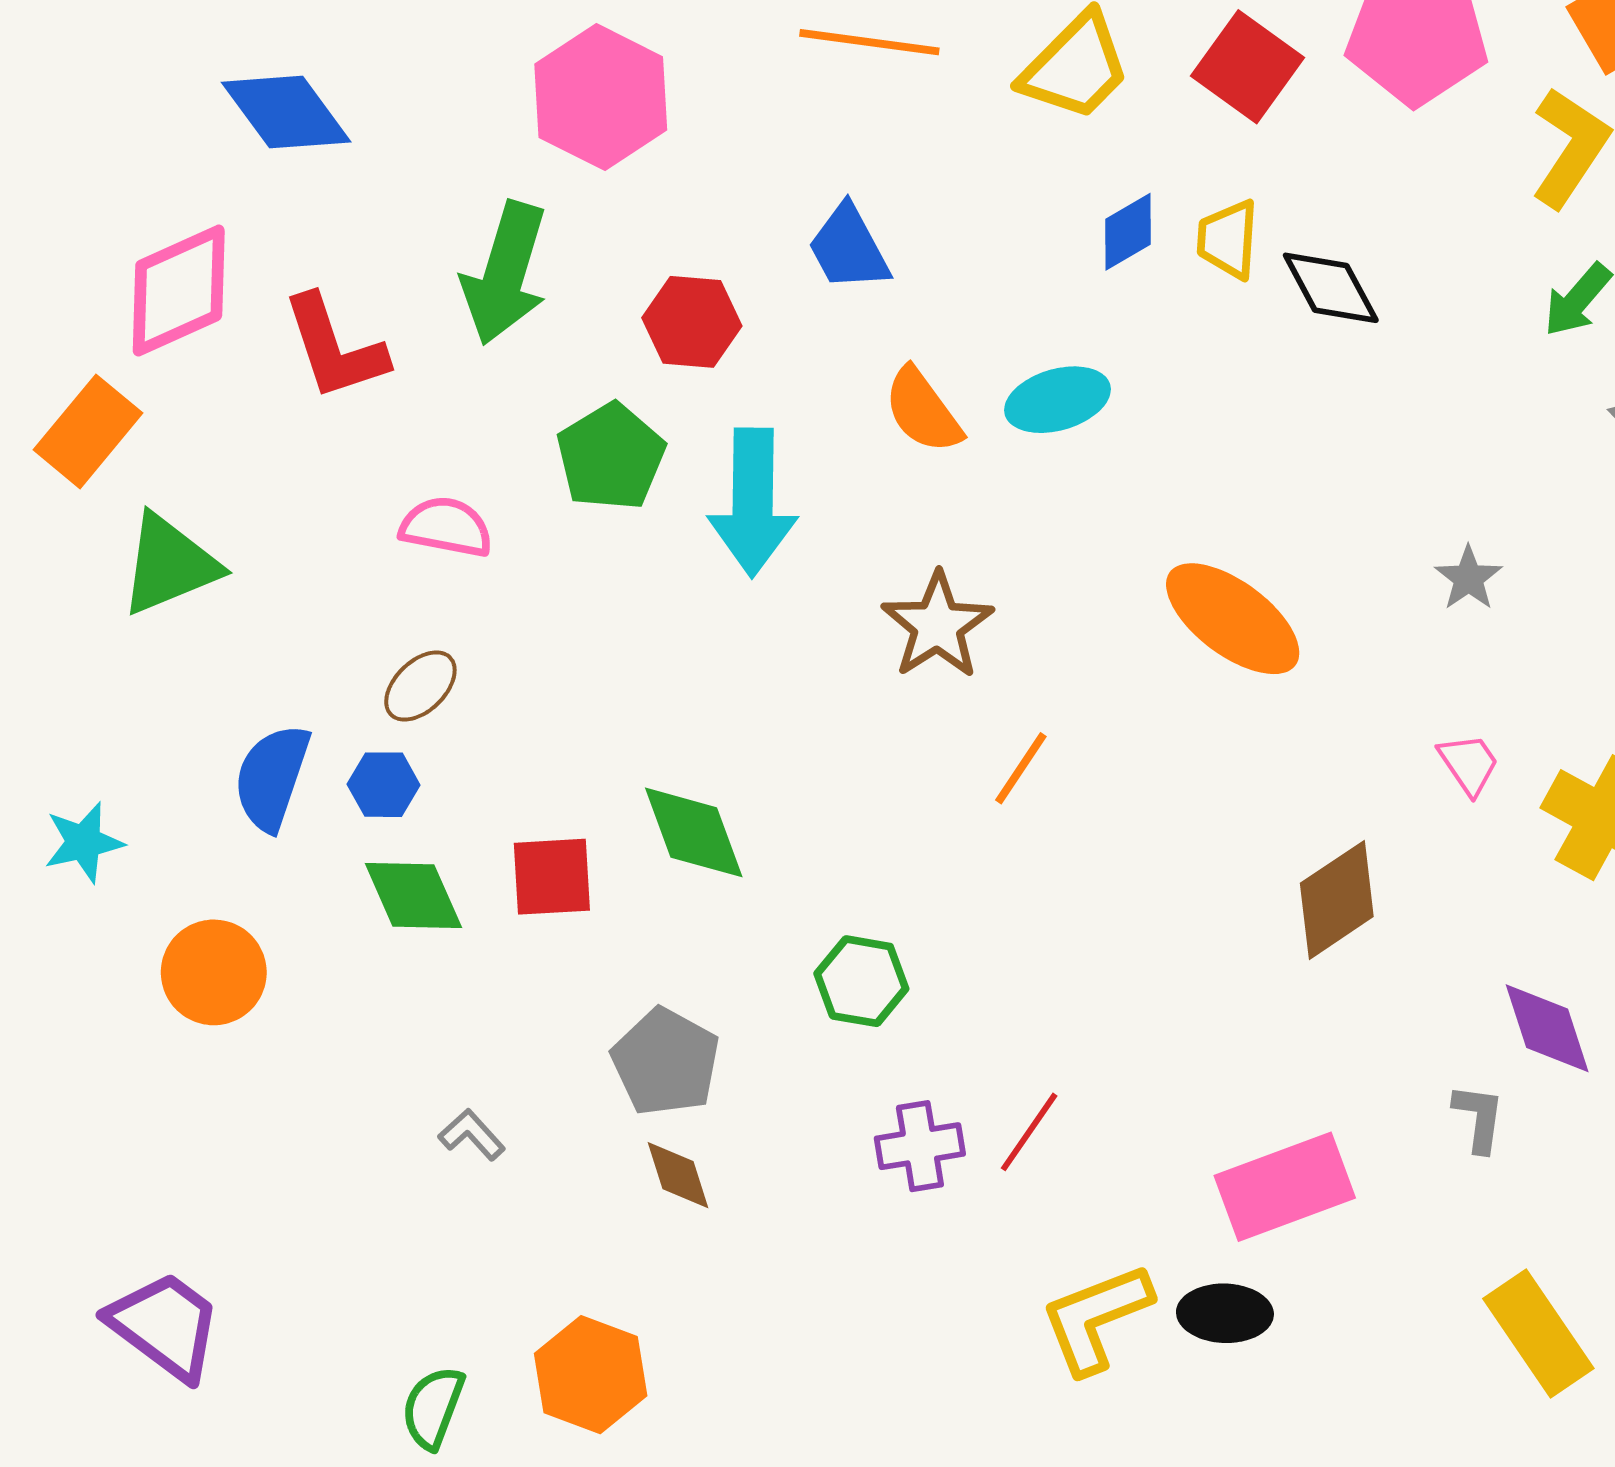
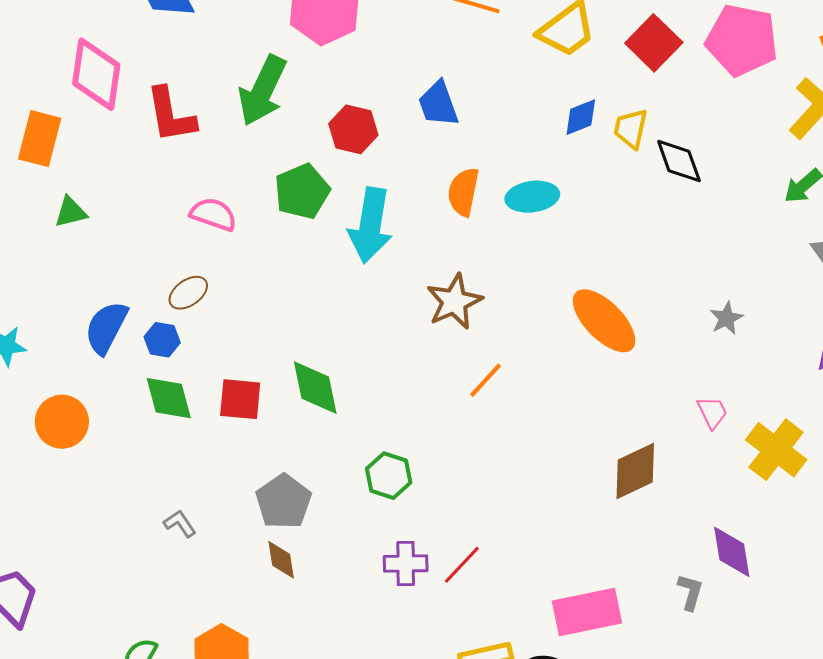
pink diamond: (179, 291) -> (96, 74), turned -66
orange semicircle: (923, 411) -> (463, 192), turned 39
orange rectangle: (88, 431) -> (40, 139), turned -34
green triangle: (169, 565) -> (71, 212), size x0.6

